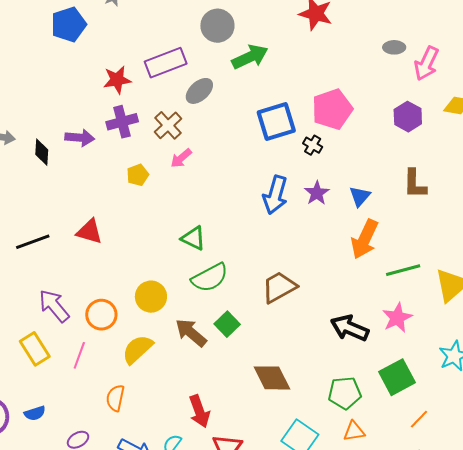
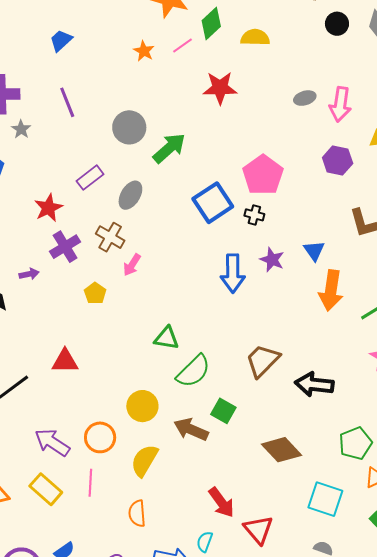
purple rectangle: (166, 63) -> (90, 178), size x0.7
purple arrow: (80, 138) -> (29, 274), size x0.7
black arrow: (350, 328) -> (314, 384), moved

